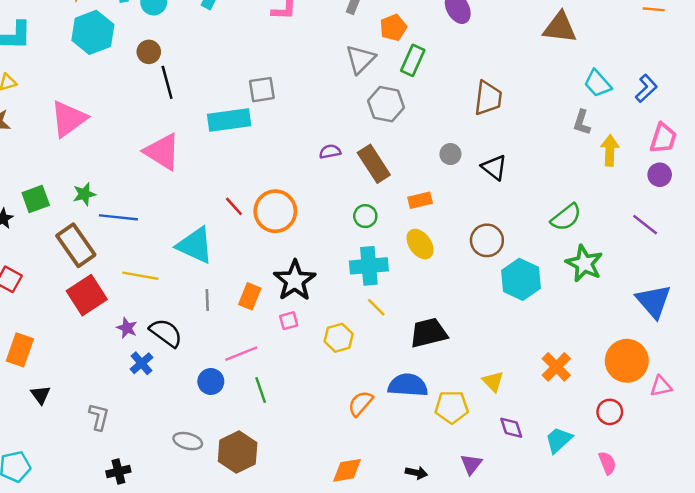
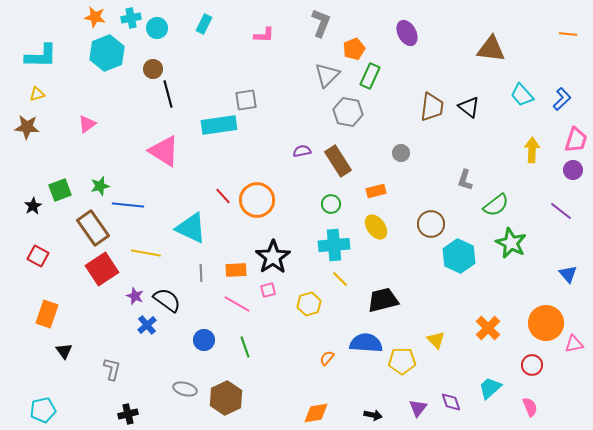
pink triangle: (69, 119) -> (87, 124), size x0.6
gray L-shape: (582, 122) -> (465, 180), moved
black triangle: (494, 167) -> (469, 107), moved
orange rectangle: (250, 296) -> (236, 270), turned 65
blue triangle: (654, 301) -> (568, 274), size x0.6
pink line: (241, 354) -> (237, 304), moved, turned 52
orange semicircle: (360, 403) -> (327, 358), size x0.7
purple diamond: (511, 428) -> (451, 402), moved

